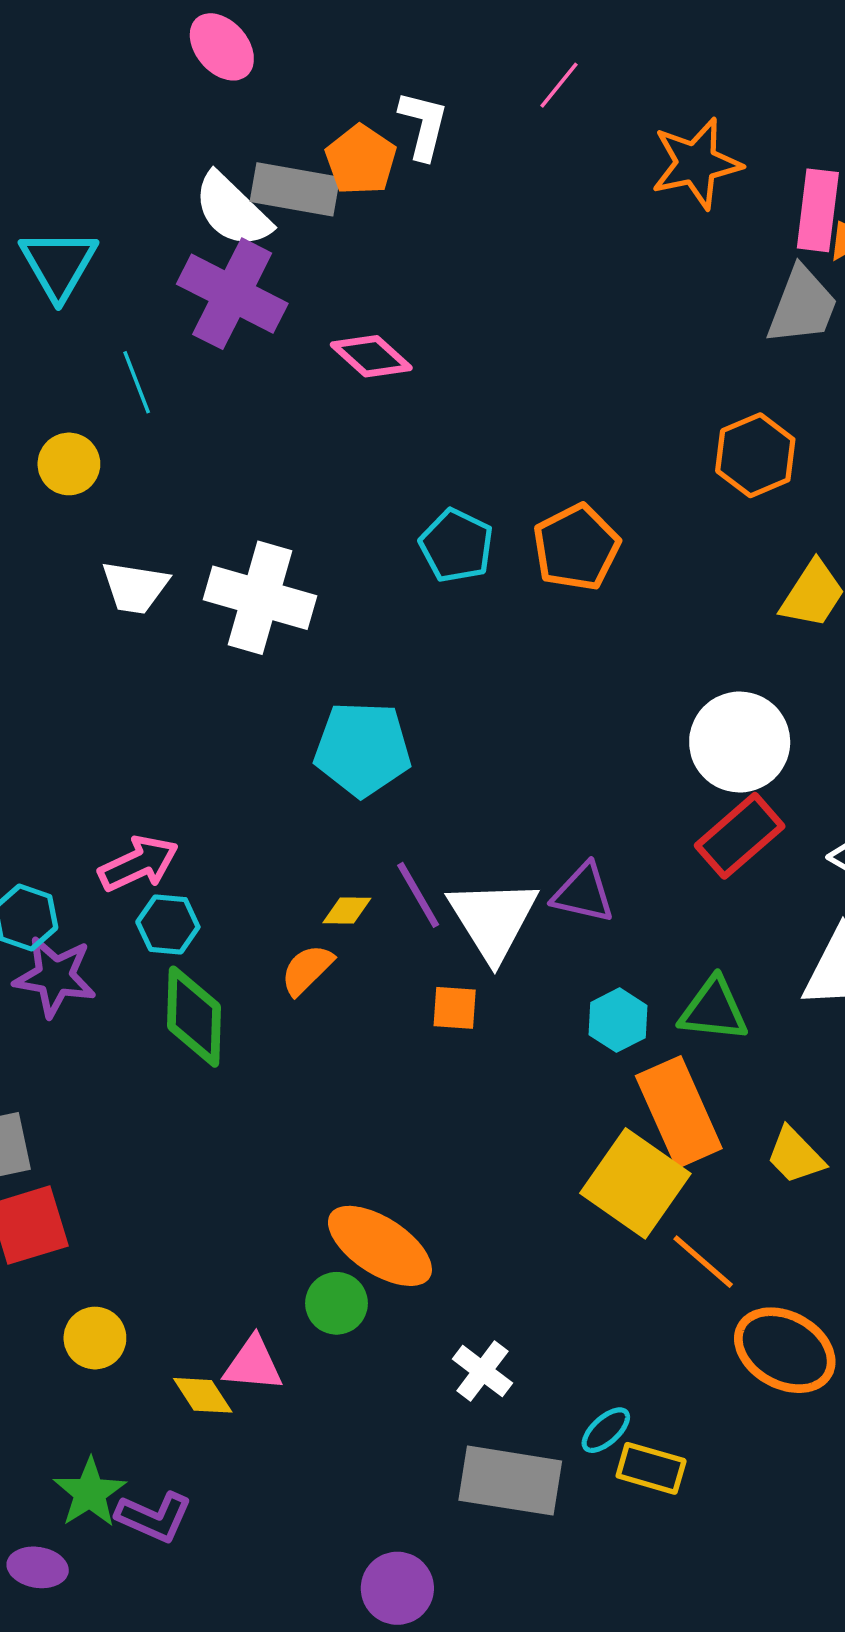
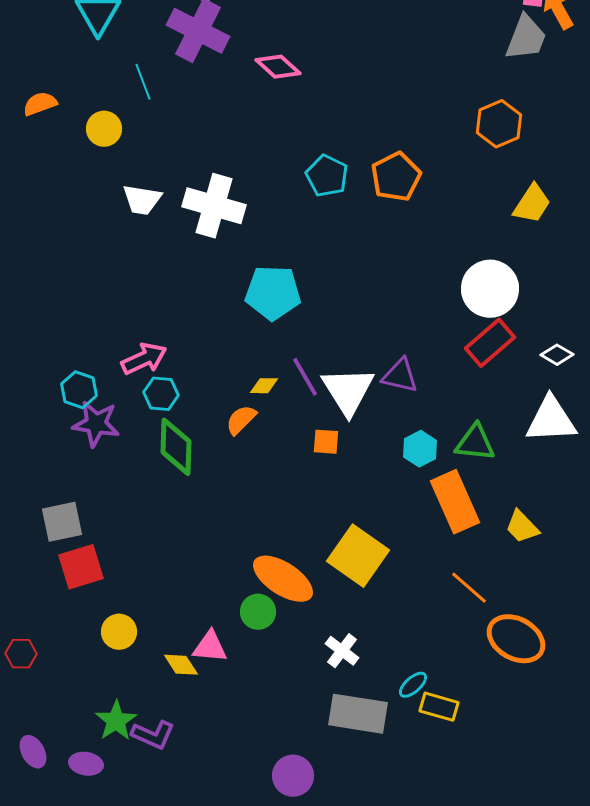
yellow square: (635, 1183) -> (358, 556), moved

